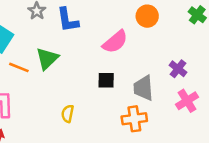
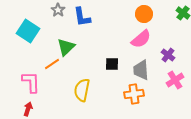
pink semicircle: (115, 42) -> (141, 39), moved
orange line: (19, 67) -> (52, 64), moved, turned -56
yellow semicircle: (68, 114) -> (82, 90), size x1.6

